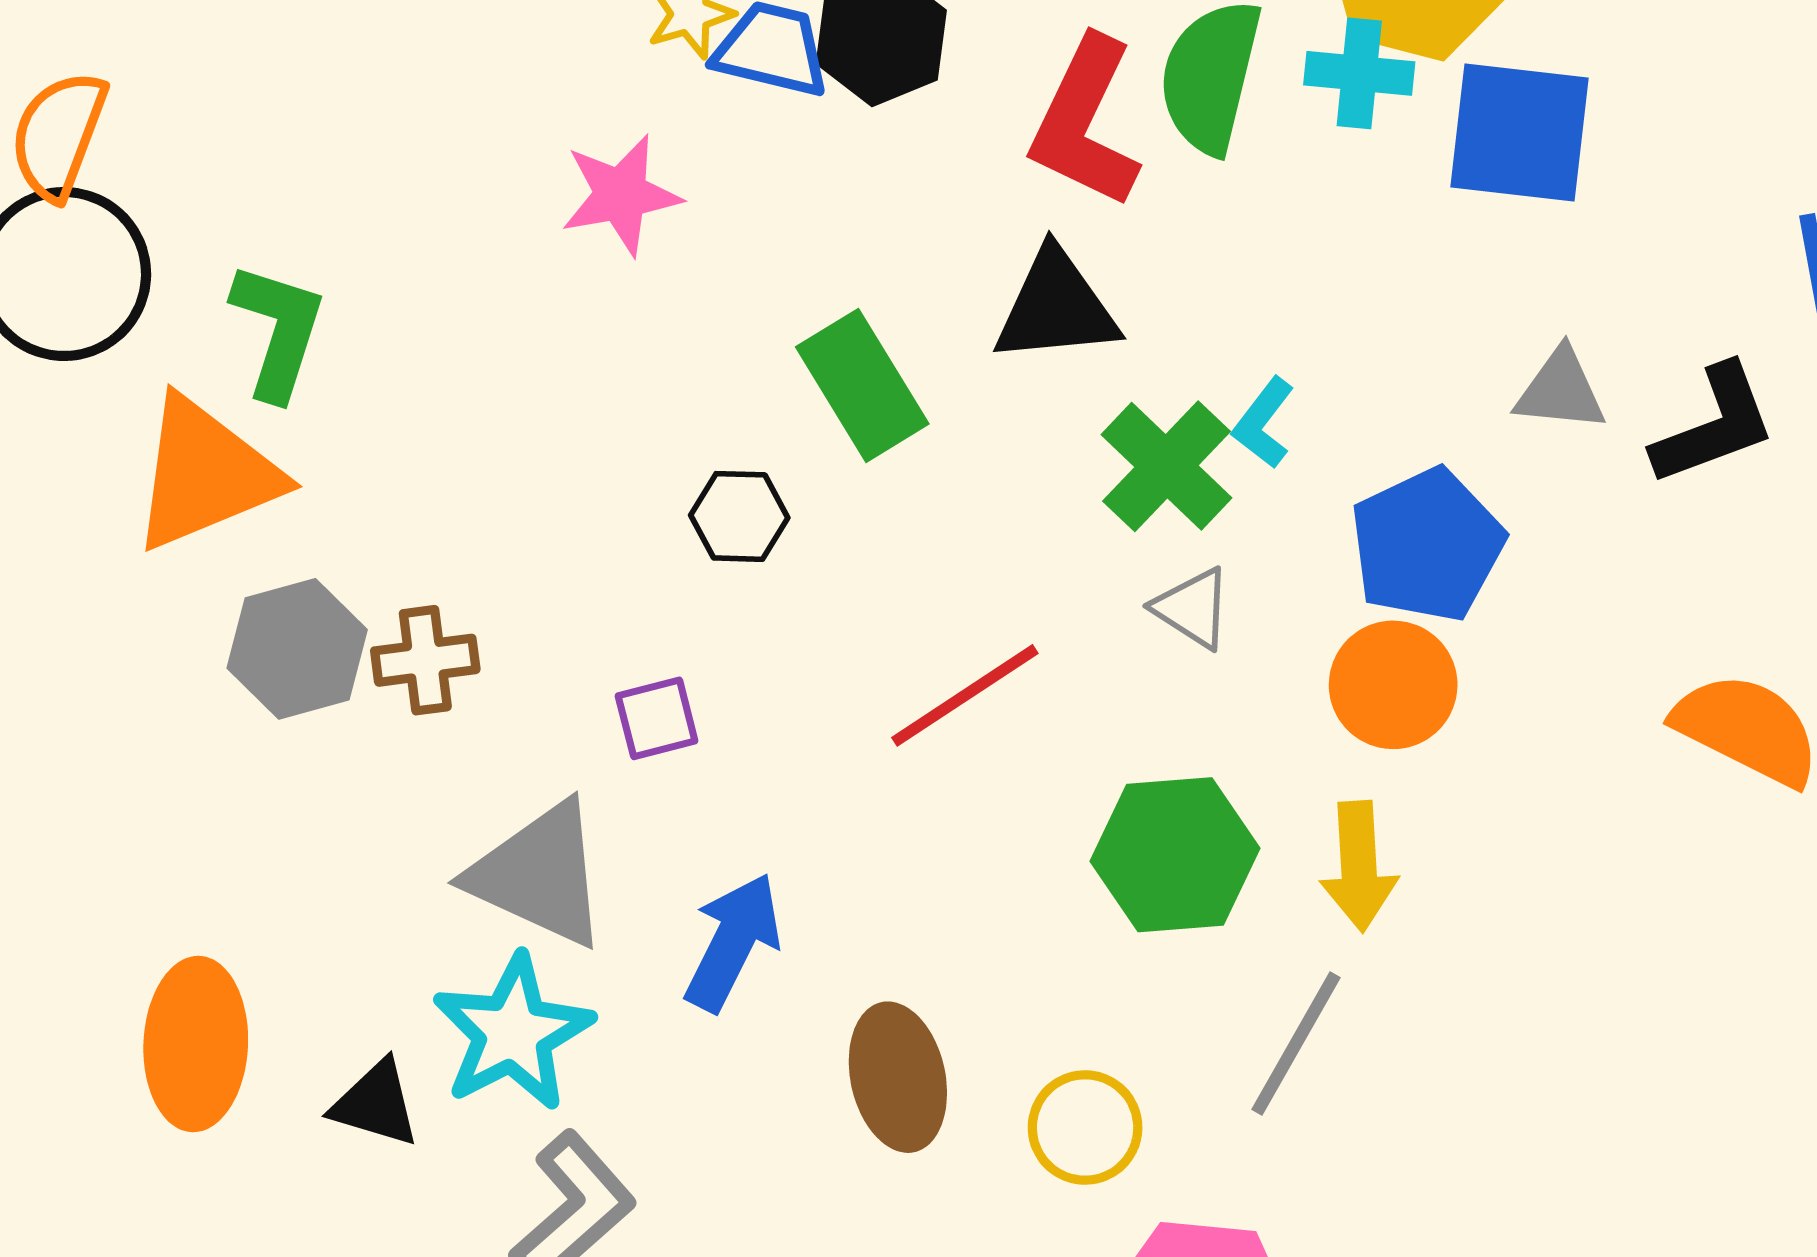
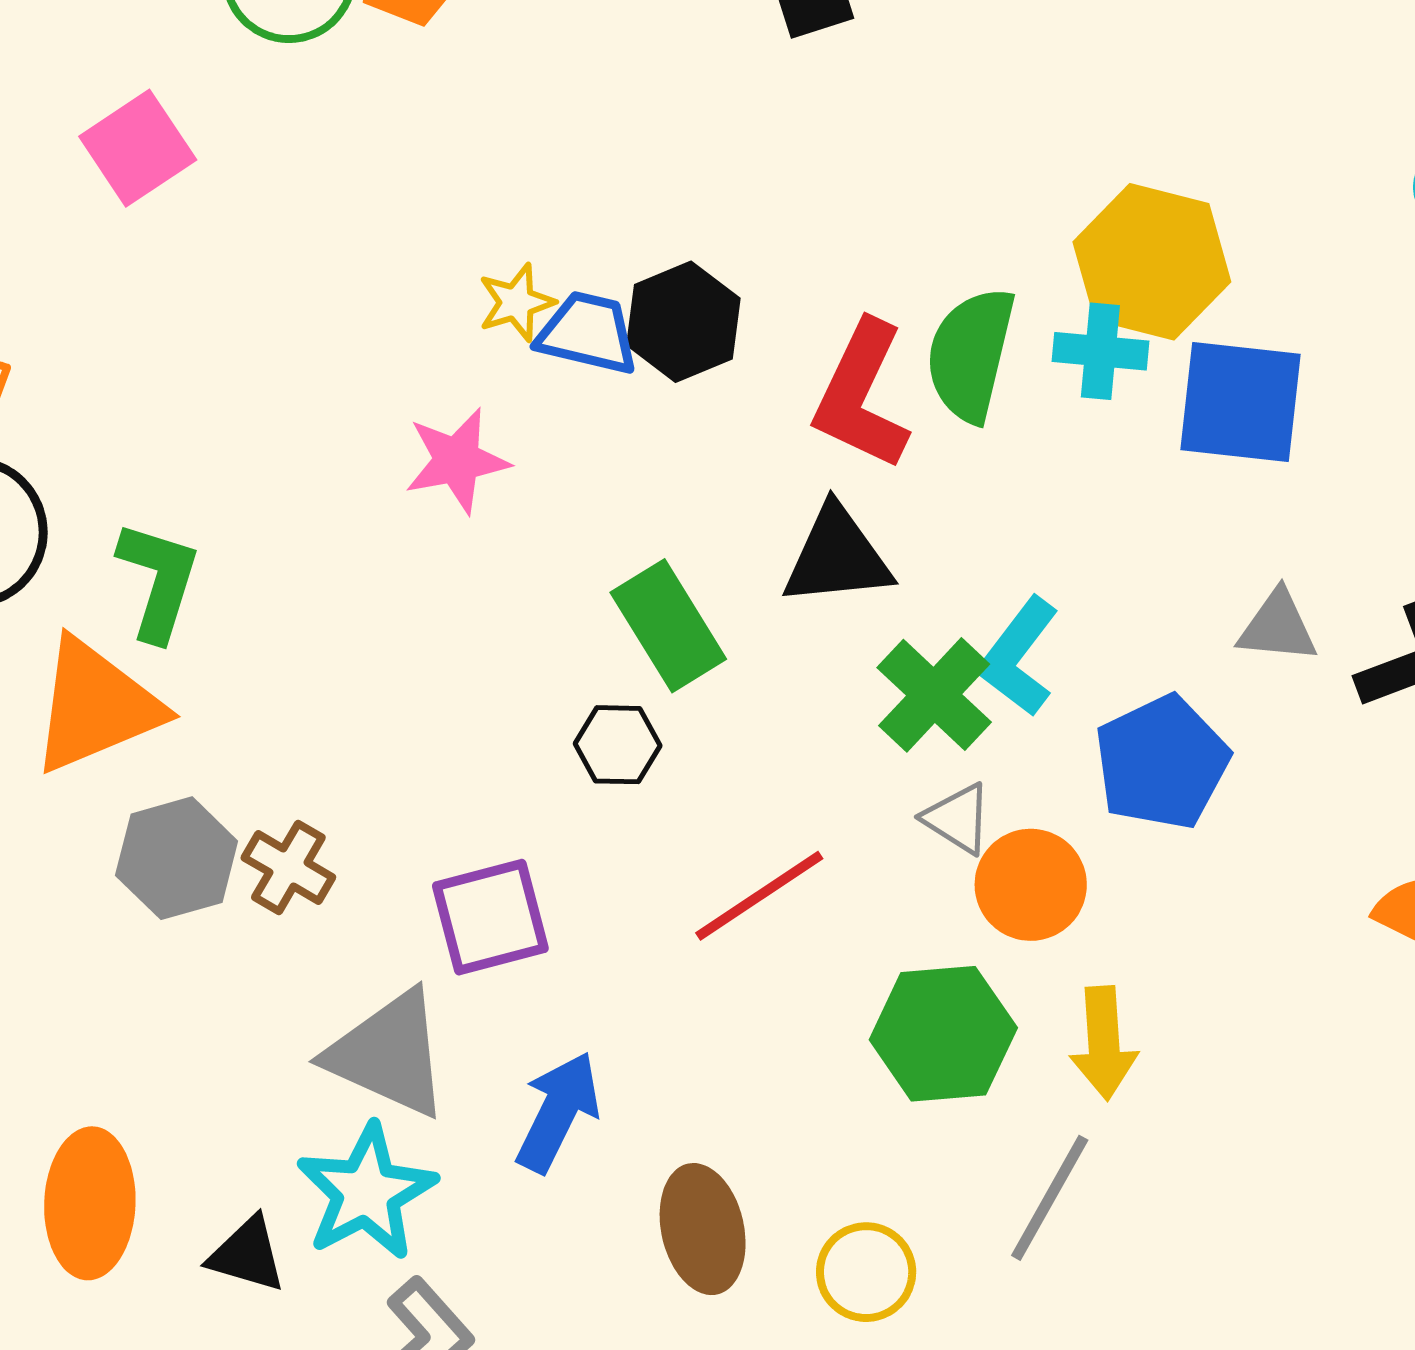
cyan L-shape: (1263, 423) -> (1019, 657), size x1.5
black hexagon: (739, 516) -> (618, 745), moved
brown cross: (425, 660) -> (288, 867), turned 38
orange circle: (1393, 685) -> (1031, 885), moved
purple square: (657, 718) -> (490, 917), size x1.6

